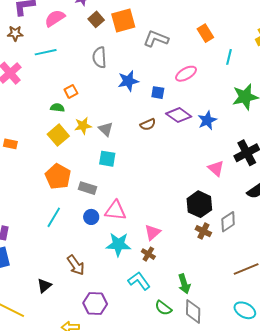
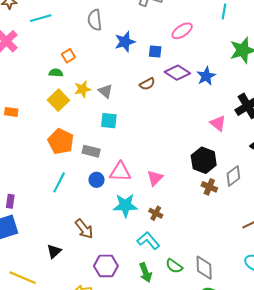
pink triangle: (153, 232) -> (155, 178), moved
green arrow: (184, 284) -> (145, 273), moved

